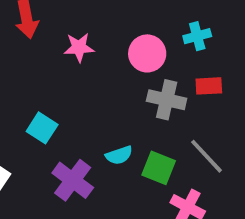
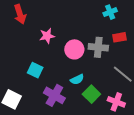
pink star: (79, 47) -> (47, 36), moved
pink circle: (147, 53) -> (74, 49), moved
green square: (159, 168) -> (91, 94), moved, turned 30

